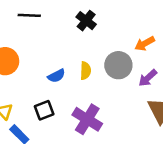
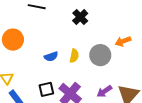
purple arrow: (148, 78) -> (104, 91), moved
black square: (44, 110) -> (46, 89), moved

